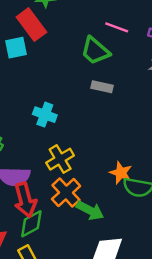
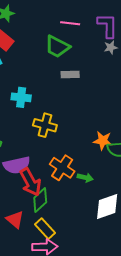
cyan cross: (45, 115) -> (21, 97), moved
yellow cross: (60, 159) -> (45, 125), moved, turned -30
green arrow: (90, 211) -> (85, 178), size x0.7

